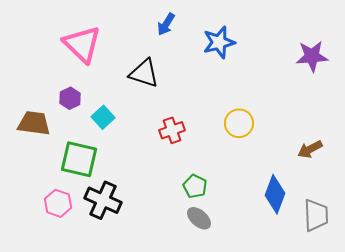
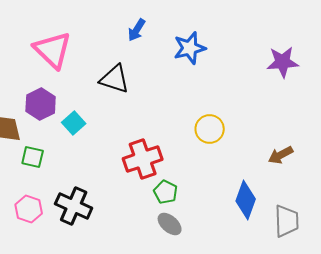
purple hexagon: (70, 98) -> (41, 104), size x1.4
red cross: (172, 130) -> (143, 159), moved, size x1.5
green square: (79, 159) -> (33, 157), moved, size x0.6

